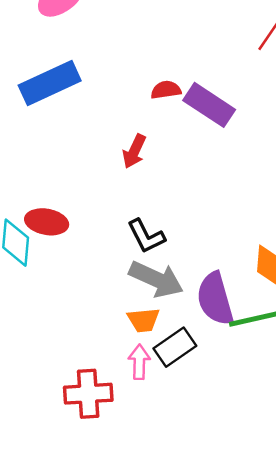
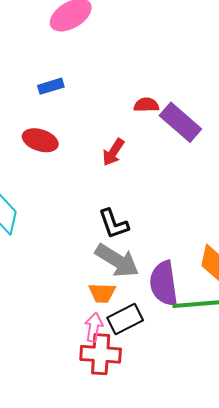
blue rectangle: (50, 83) -> (51, 86), size x0.5
red ellipse: (47, 222) -> (40, 140), moved
red cross: (88, 394) -> (101, 354), moved

